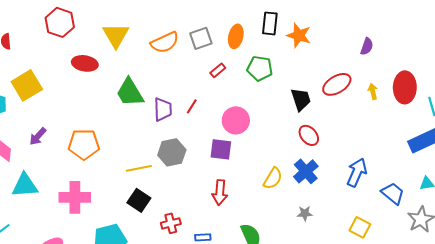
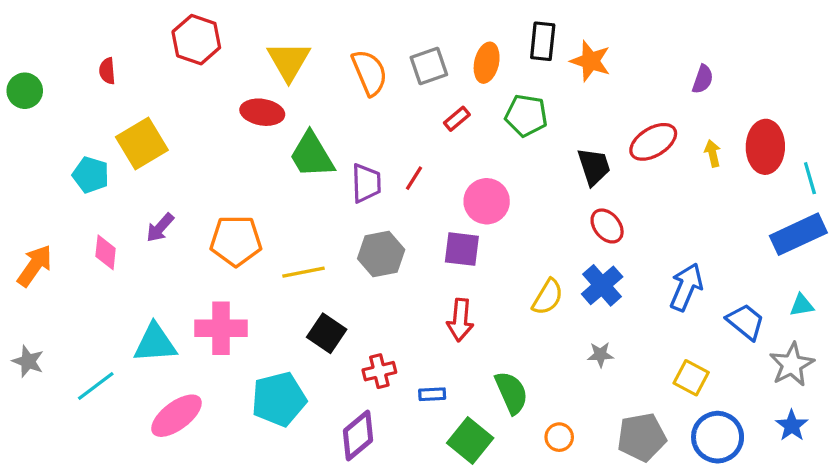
orange semicircle: (165, 42) -> (369, 73), turned -88
red ellipse: (85, 63) -> (262, 112), moved
yellow line: (139, 168) -> (304, 272), moved
cyan triangle: (25, 185) -> (155, 343), moved

